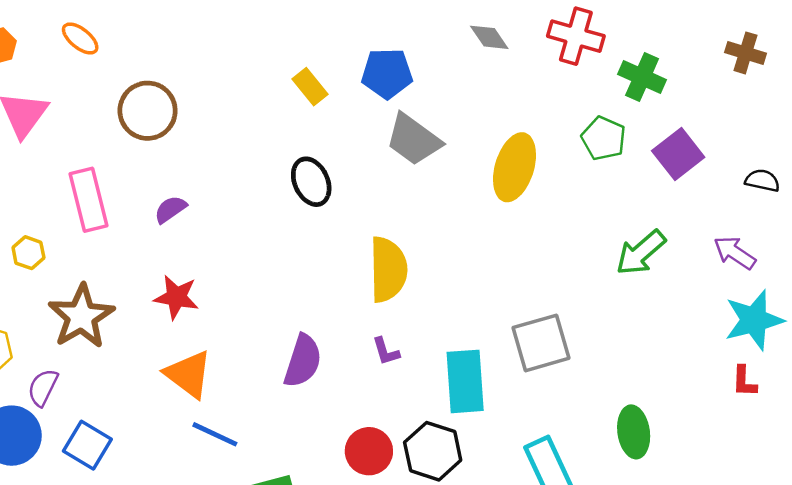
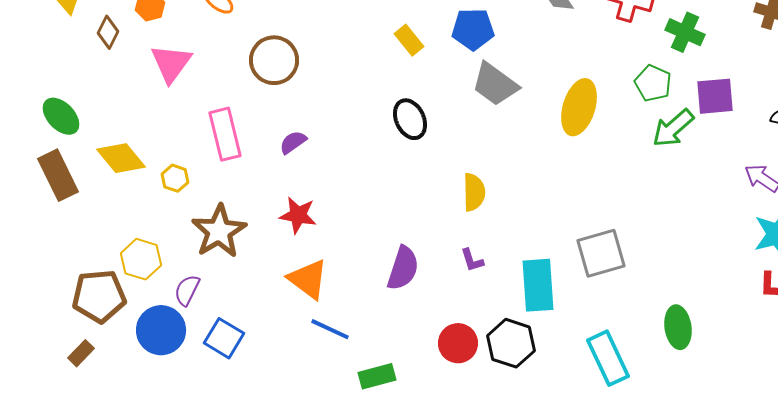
purple square: (678, 154) -> (715, 96), turned 33
green arrow: (641, 253) -> (673, 128), moved
yellow semicircle: (388, 270) -> (474, 192), size x0.7

